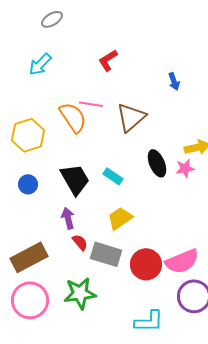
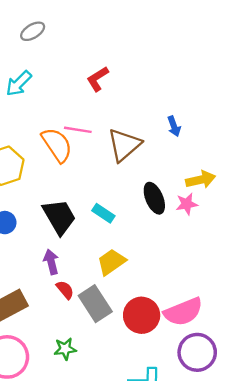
blue arrow: (174, 81) -> (174, 126), moved
gray rectangle: (106, 254) -> (95, 304), turned 40
green star: (80, 293) -> (65, 349), size x0.6

